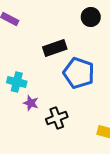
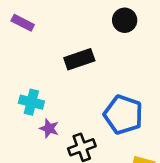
blue pentagon: (79, 73) -> (123, 115), moved

